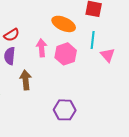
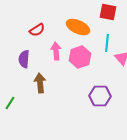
red semicircle: (12, 35) -> (37, 30), moved
purple hexagon: (65, 110) -> (100, 96), moved

